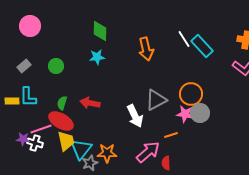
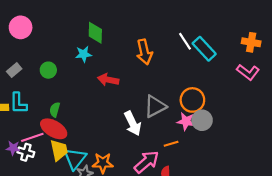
cyan star: (97, 57) -> (84, 54), moved
red arrow: (90, 103) -> (108, 80), moved

